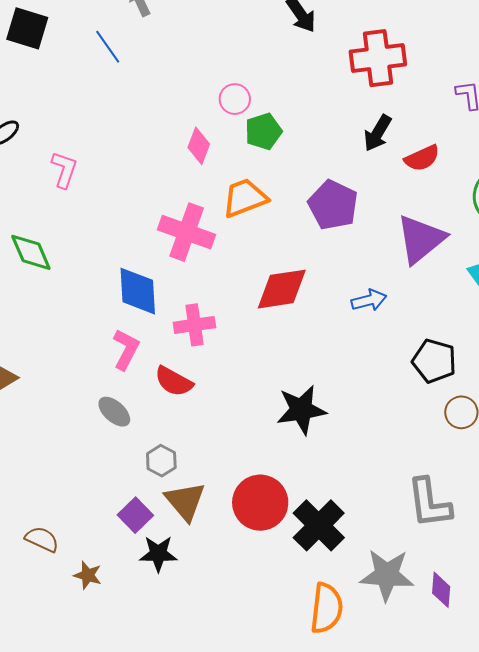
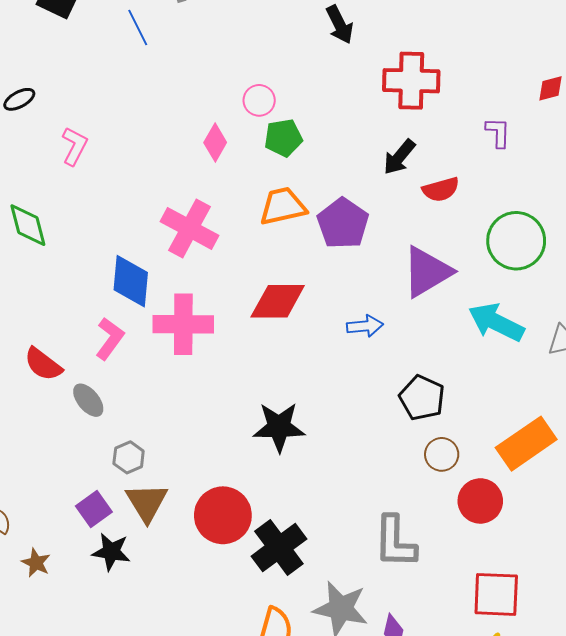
orange trapezoid: (245, 198) -> (283, 206), moved
pink cross: (194, 325) -> (183, 324), size x1.4
red semicircle: (174, 381) -> (43, 364), moved

